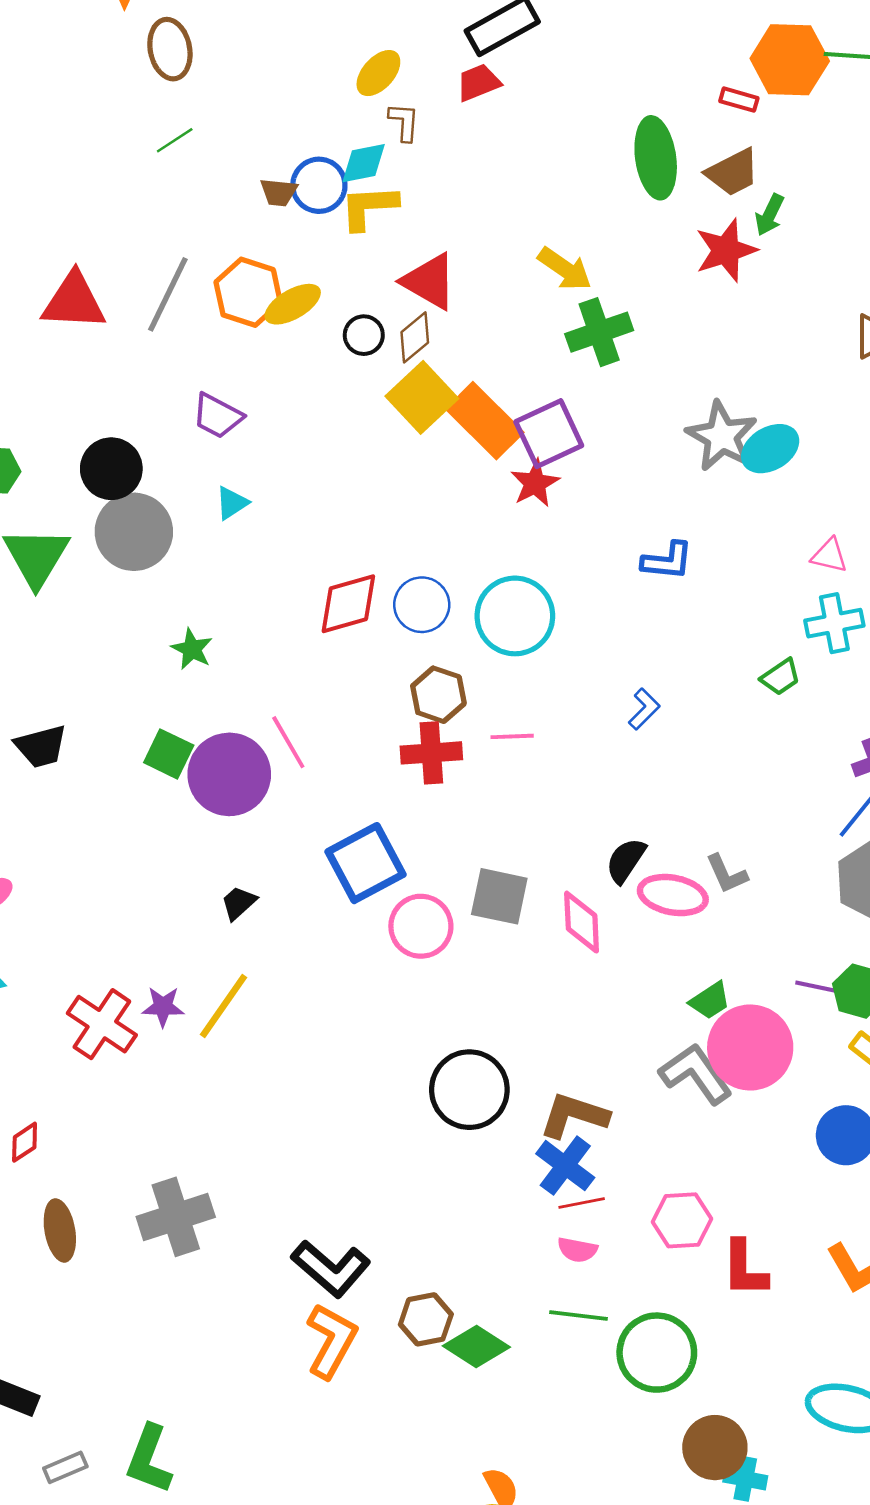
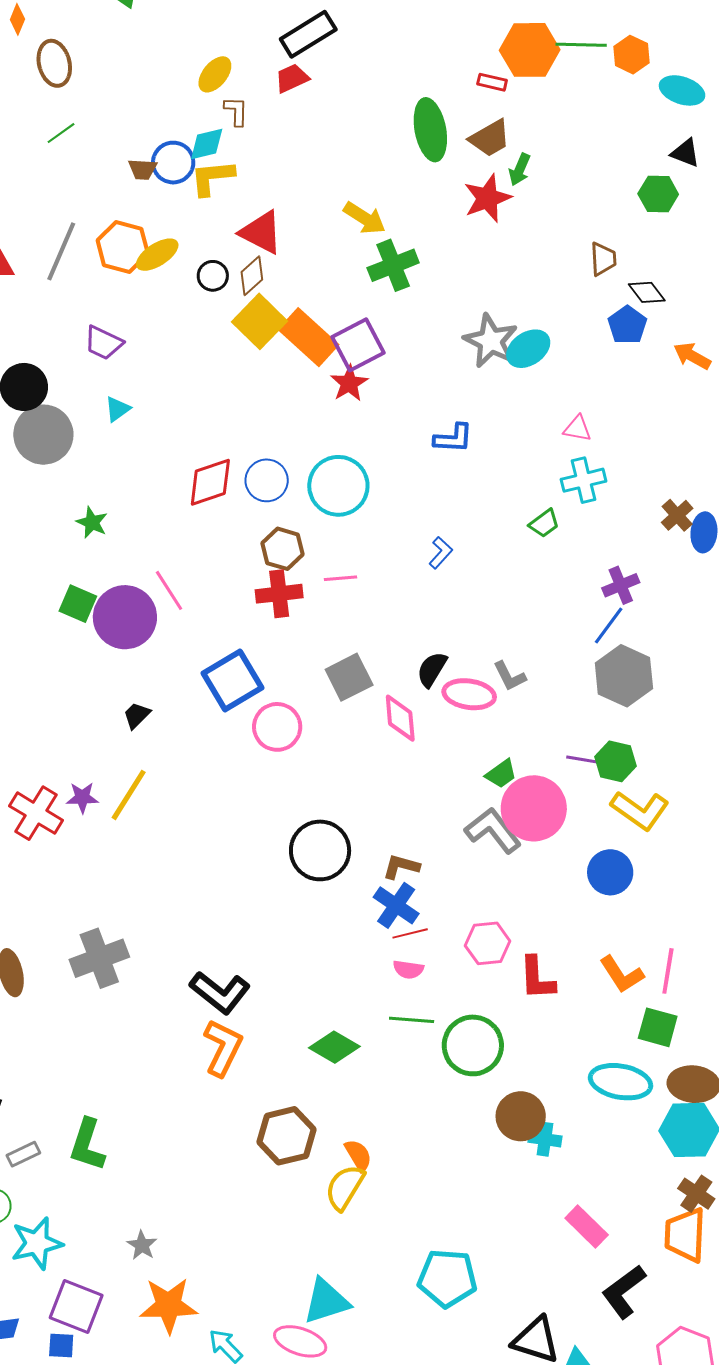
gray square: (499, 896) -> (349, 677), moved, turned -36
brown L-shape: (574, 1115) -> (401, 867), size x0.7
brown hexagon: (426, 1319) -> (287, 1136), moved, size x1.4

